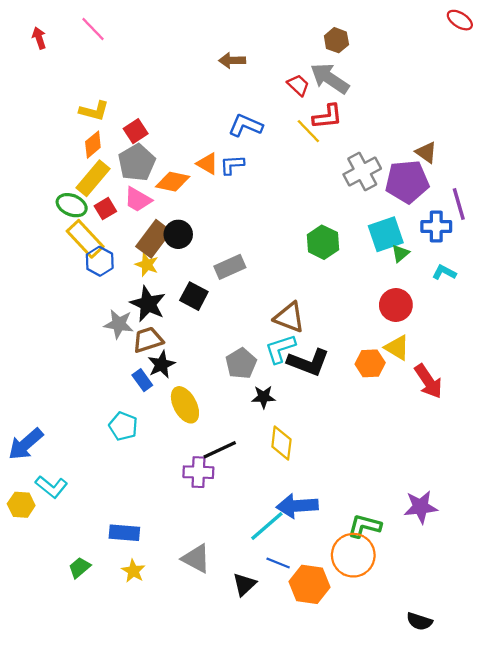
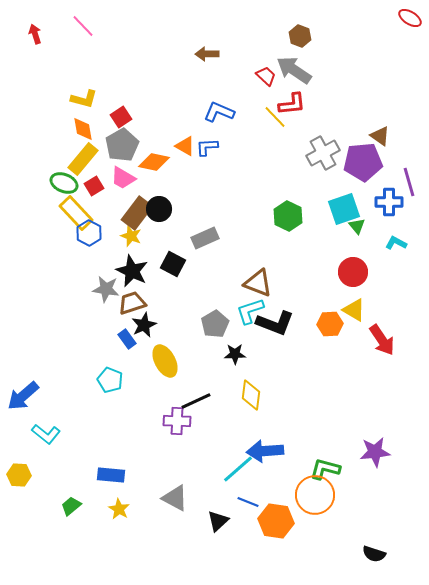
orange diamond: (93, 145) -> (83, 129), turned -60
green triangle: (400, 253) -> (357, 226), turned -30
yellow hexagon: (21, 505) -> (19, 475), moved

